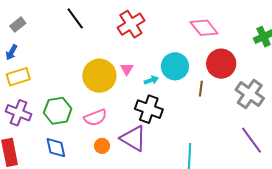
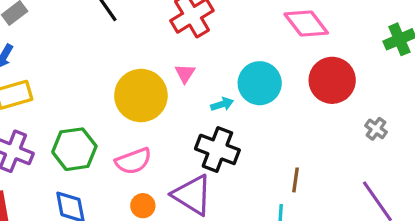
pink triangle: (127, 69) -> (185, 73), moved
brown line: (201, 89) -> (296, 180), moved
gray cross: (250, 94) -> (376, 129), size x0.5

